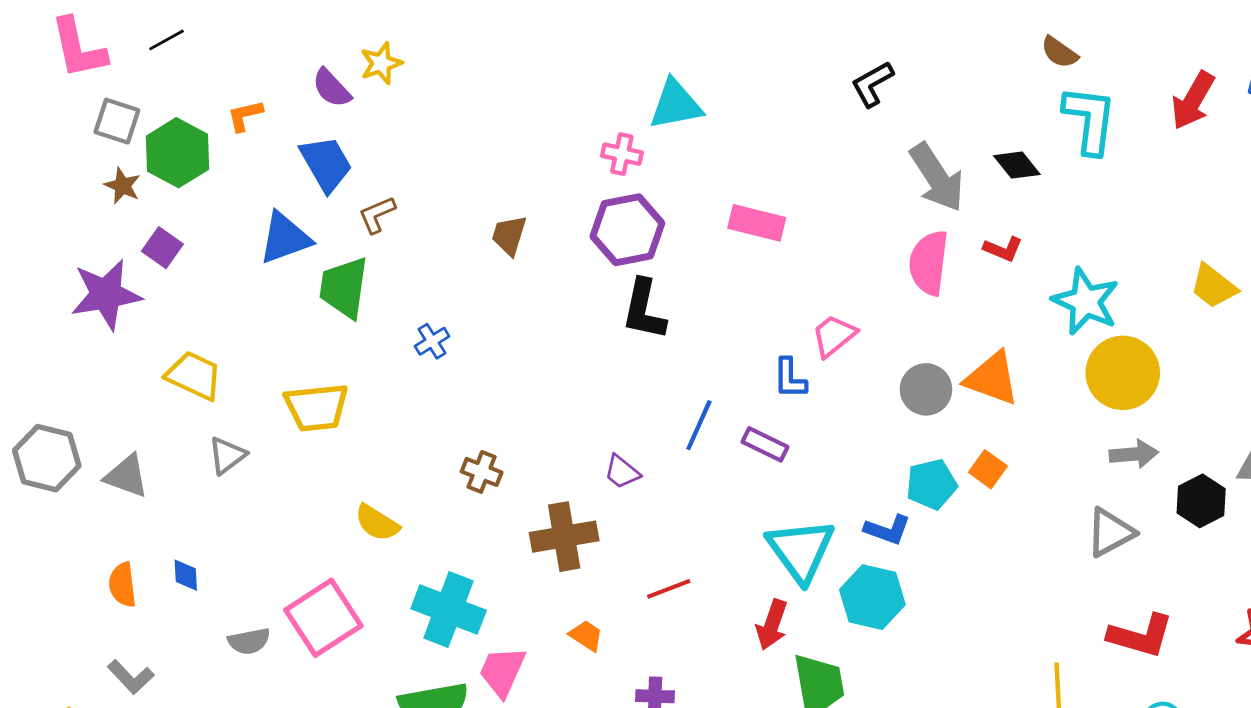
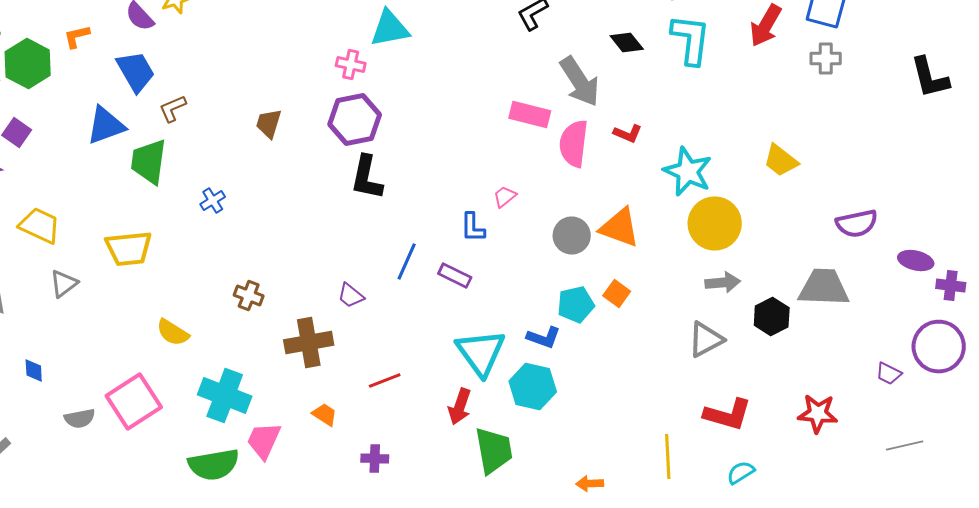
black diamond: (1017, 165) -> (627, 42), moved
pink rectangle: (757, 223) -> (530, 114), moved
pink trapezoid: (834, 336) -> (505, 196), size x0.7

